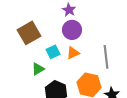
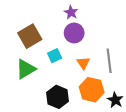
orange triangle: (73, 53) -> (83, 63), moved, turned -40
green triangle: (38, 69) -> (26, 69), moved, size x1.5

